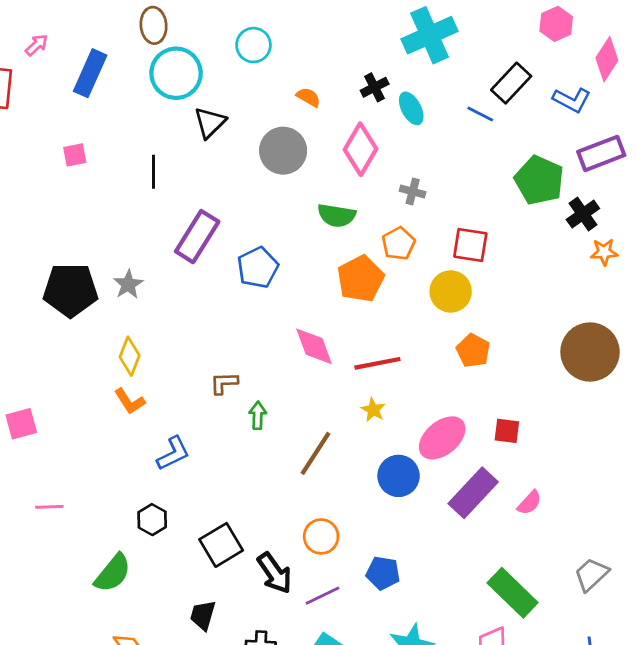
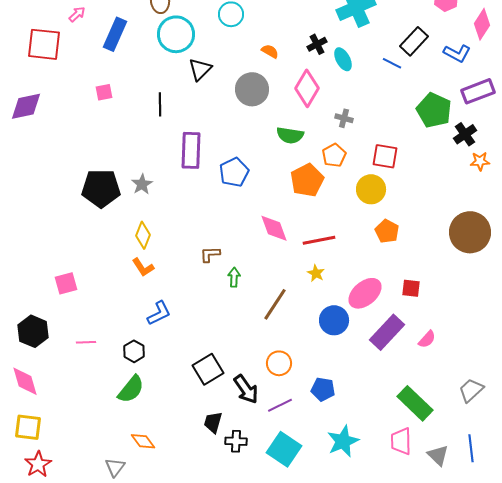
purple rectangle: (197, 237) -> (191, 150), turned -30
blue L-shape: (173, 453) -> (159, 313), moved
black hexagon: (152, 520) -> (134, 351), moved
black trapezoid: (203, 615) -> (213, 422), moved

